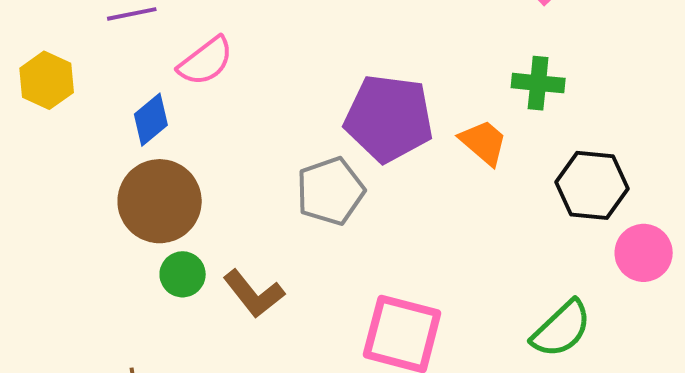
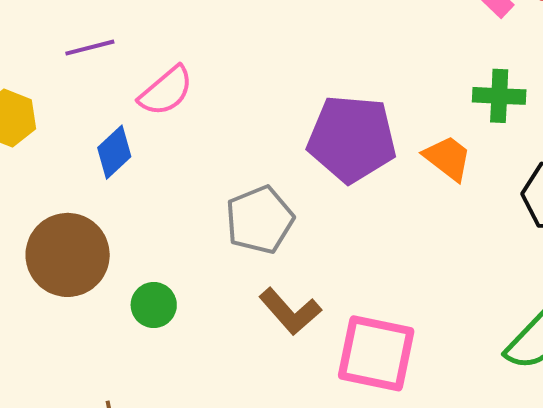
gray pentagon: (330, 191) -> (260, 220), moved
brown circle: (160, 201) -> (68, 255), moved
brown L-shape: (254, 294) -> (290, 311), moved

